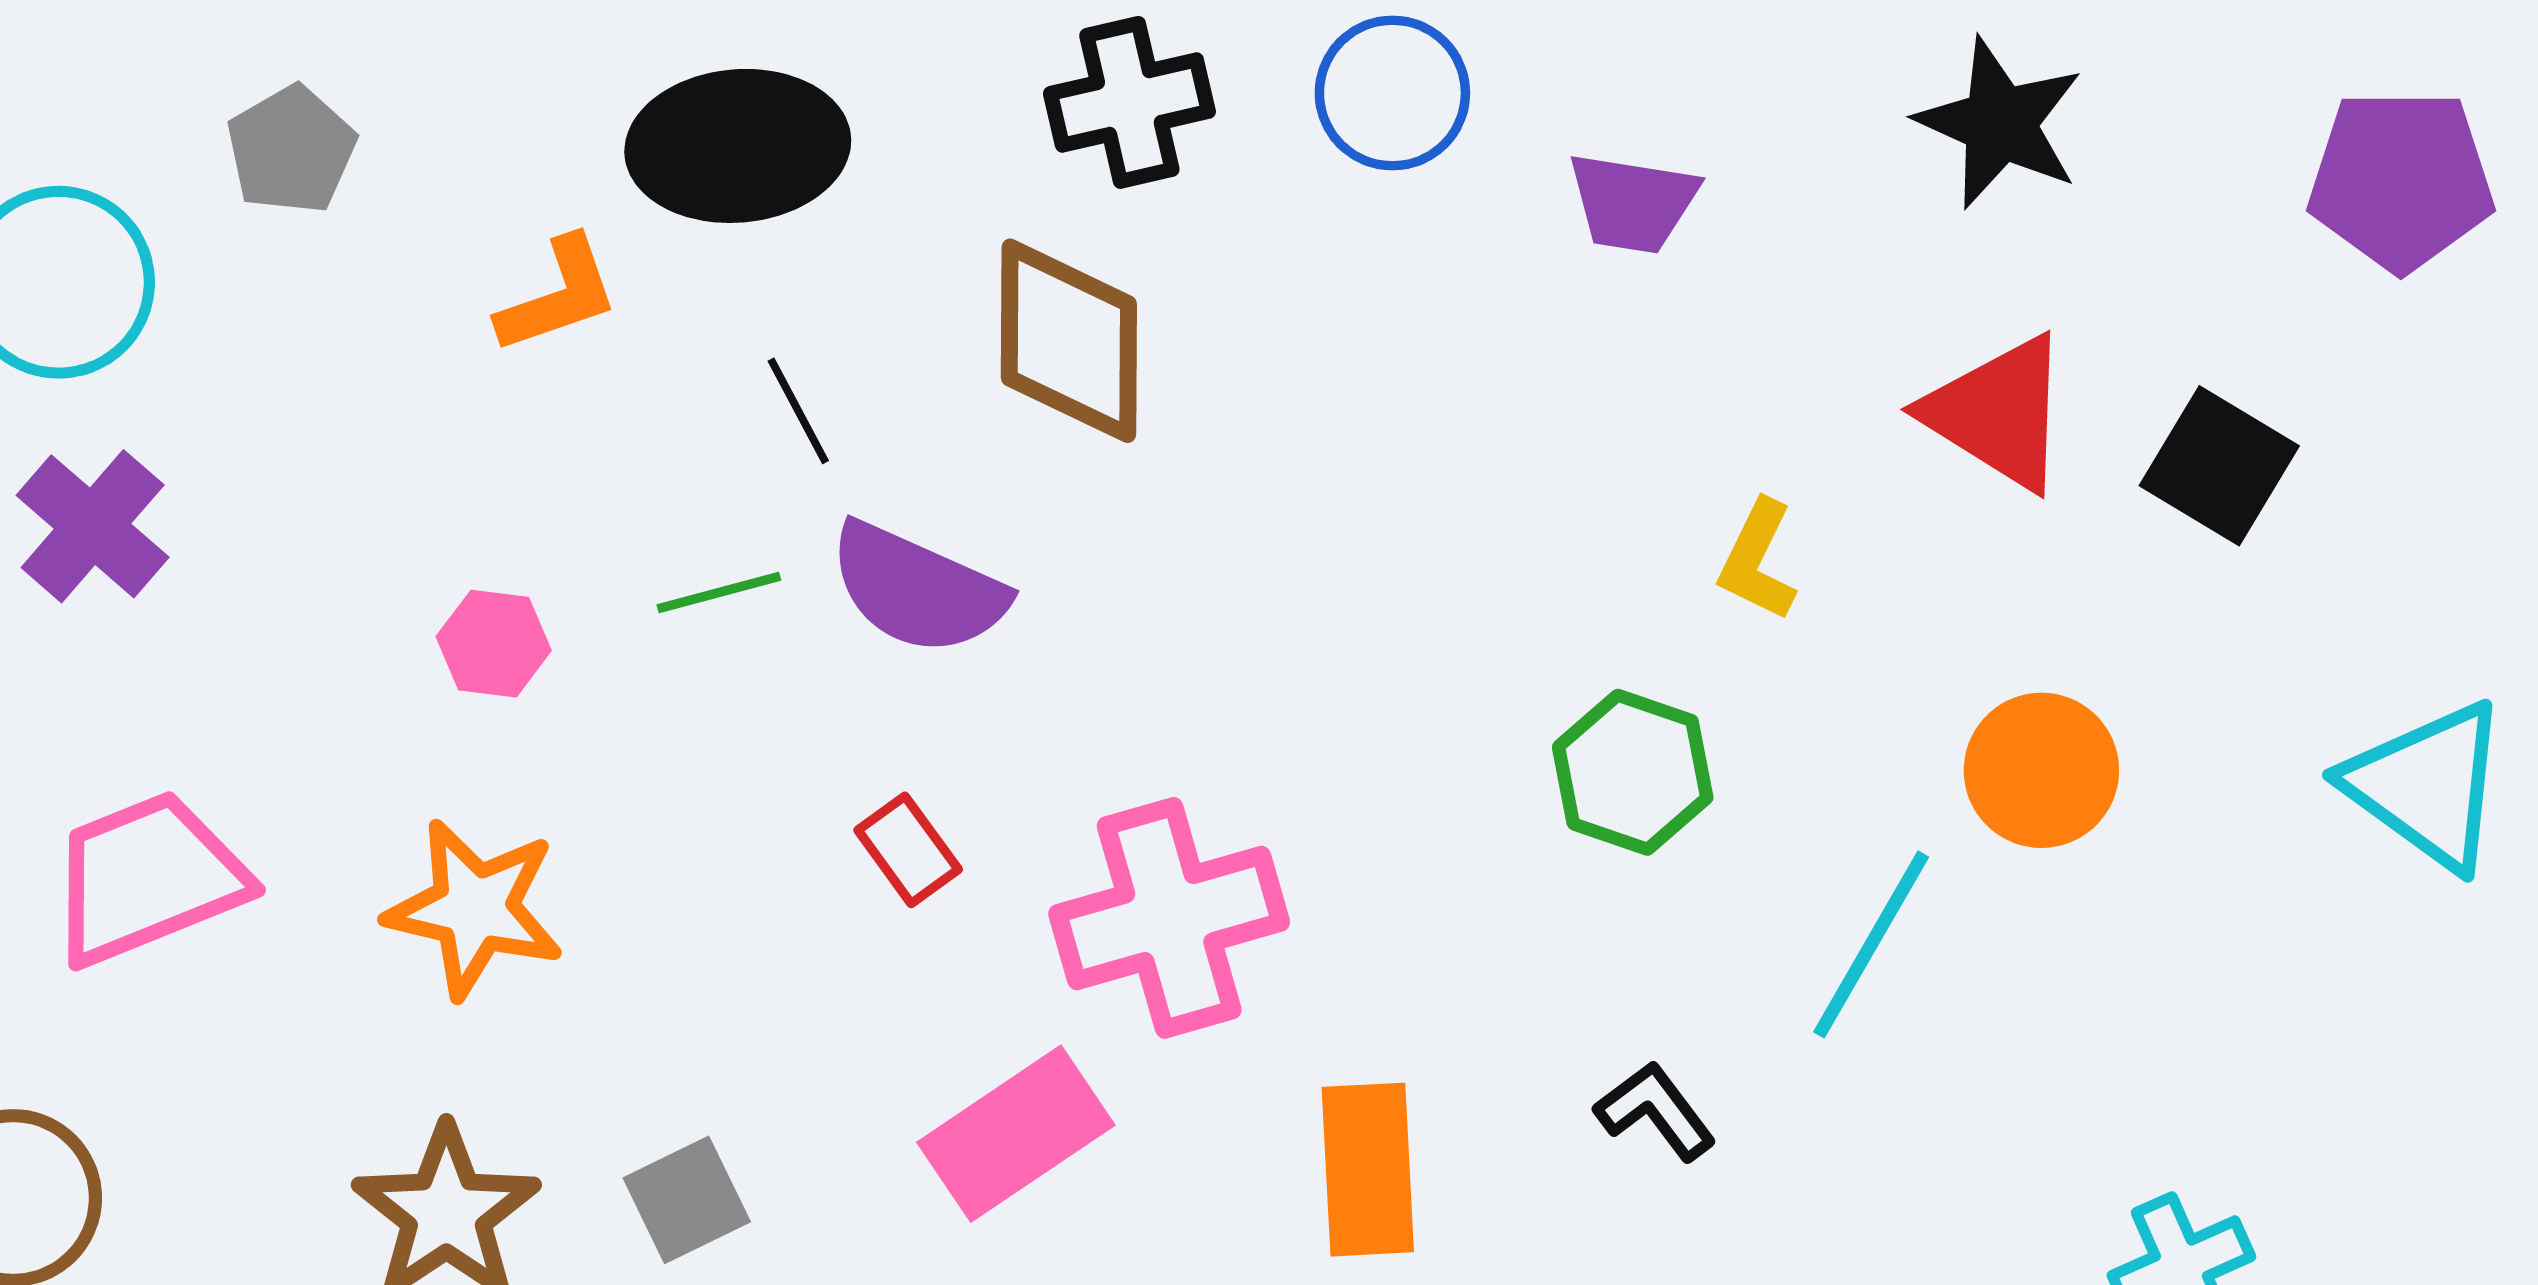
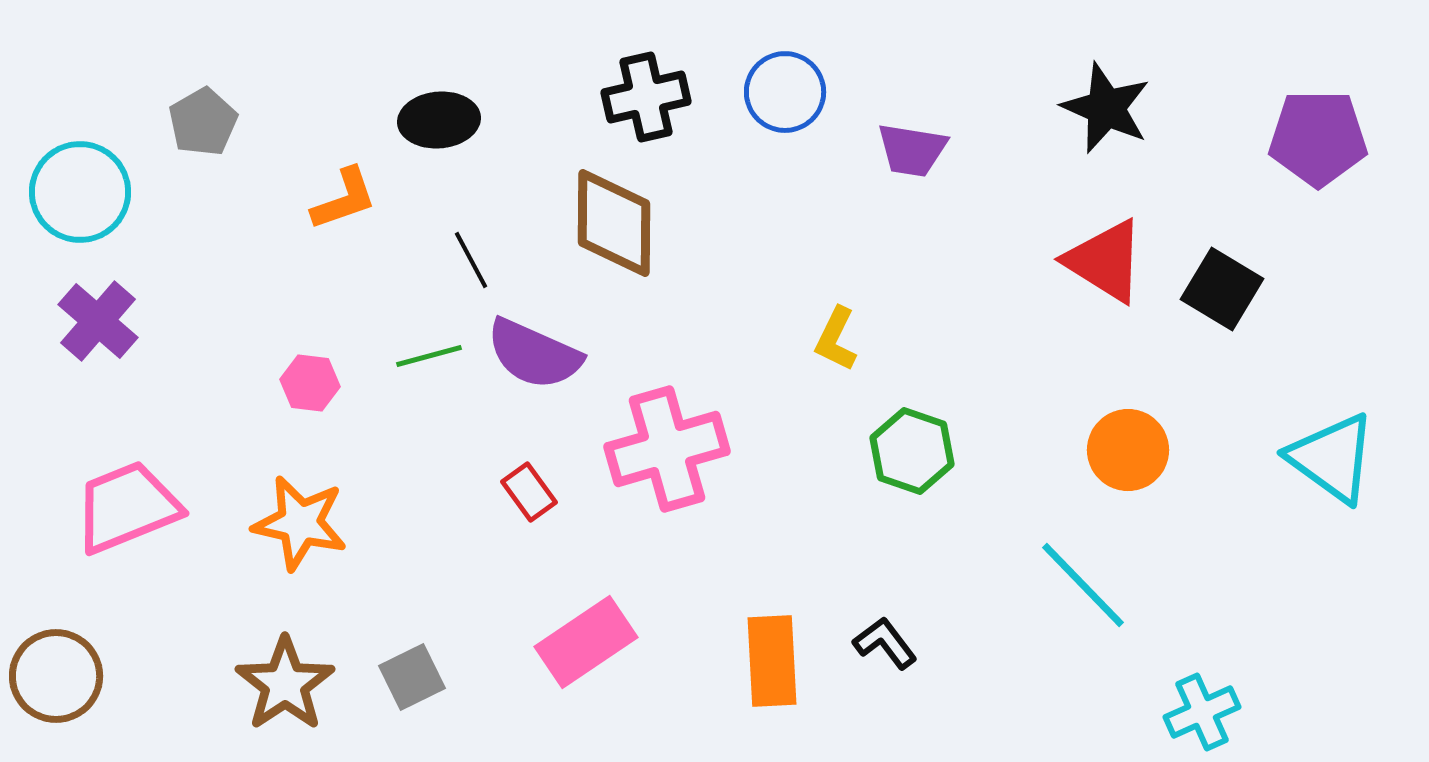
black ellipse: (738, 146) -> (439, 120), size x0.7
yellow L-shape: (1758, 560) -> (836, 339), moved
pink cross: (1169, 918) -> (667, 449), moved
cyan line: (1871, 944) -> (1083, 585), moved, turned -74
black L-shape: (1655, 1111) -> (885, 643), moved

